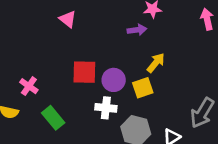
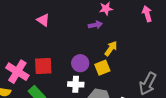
red square: (84, 72) -> (43, 66), moved
pink cross: (29, 86) -> (17, 72), size x1.6

